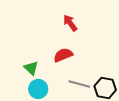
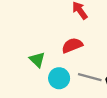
cyan circle: (38, 89) -> (59, 78), moved

